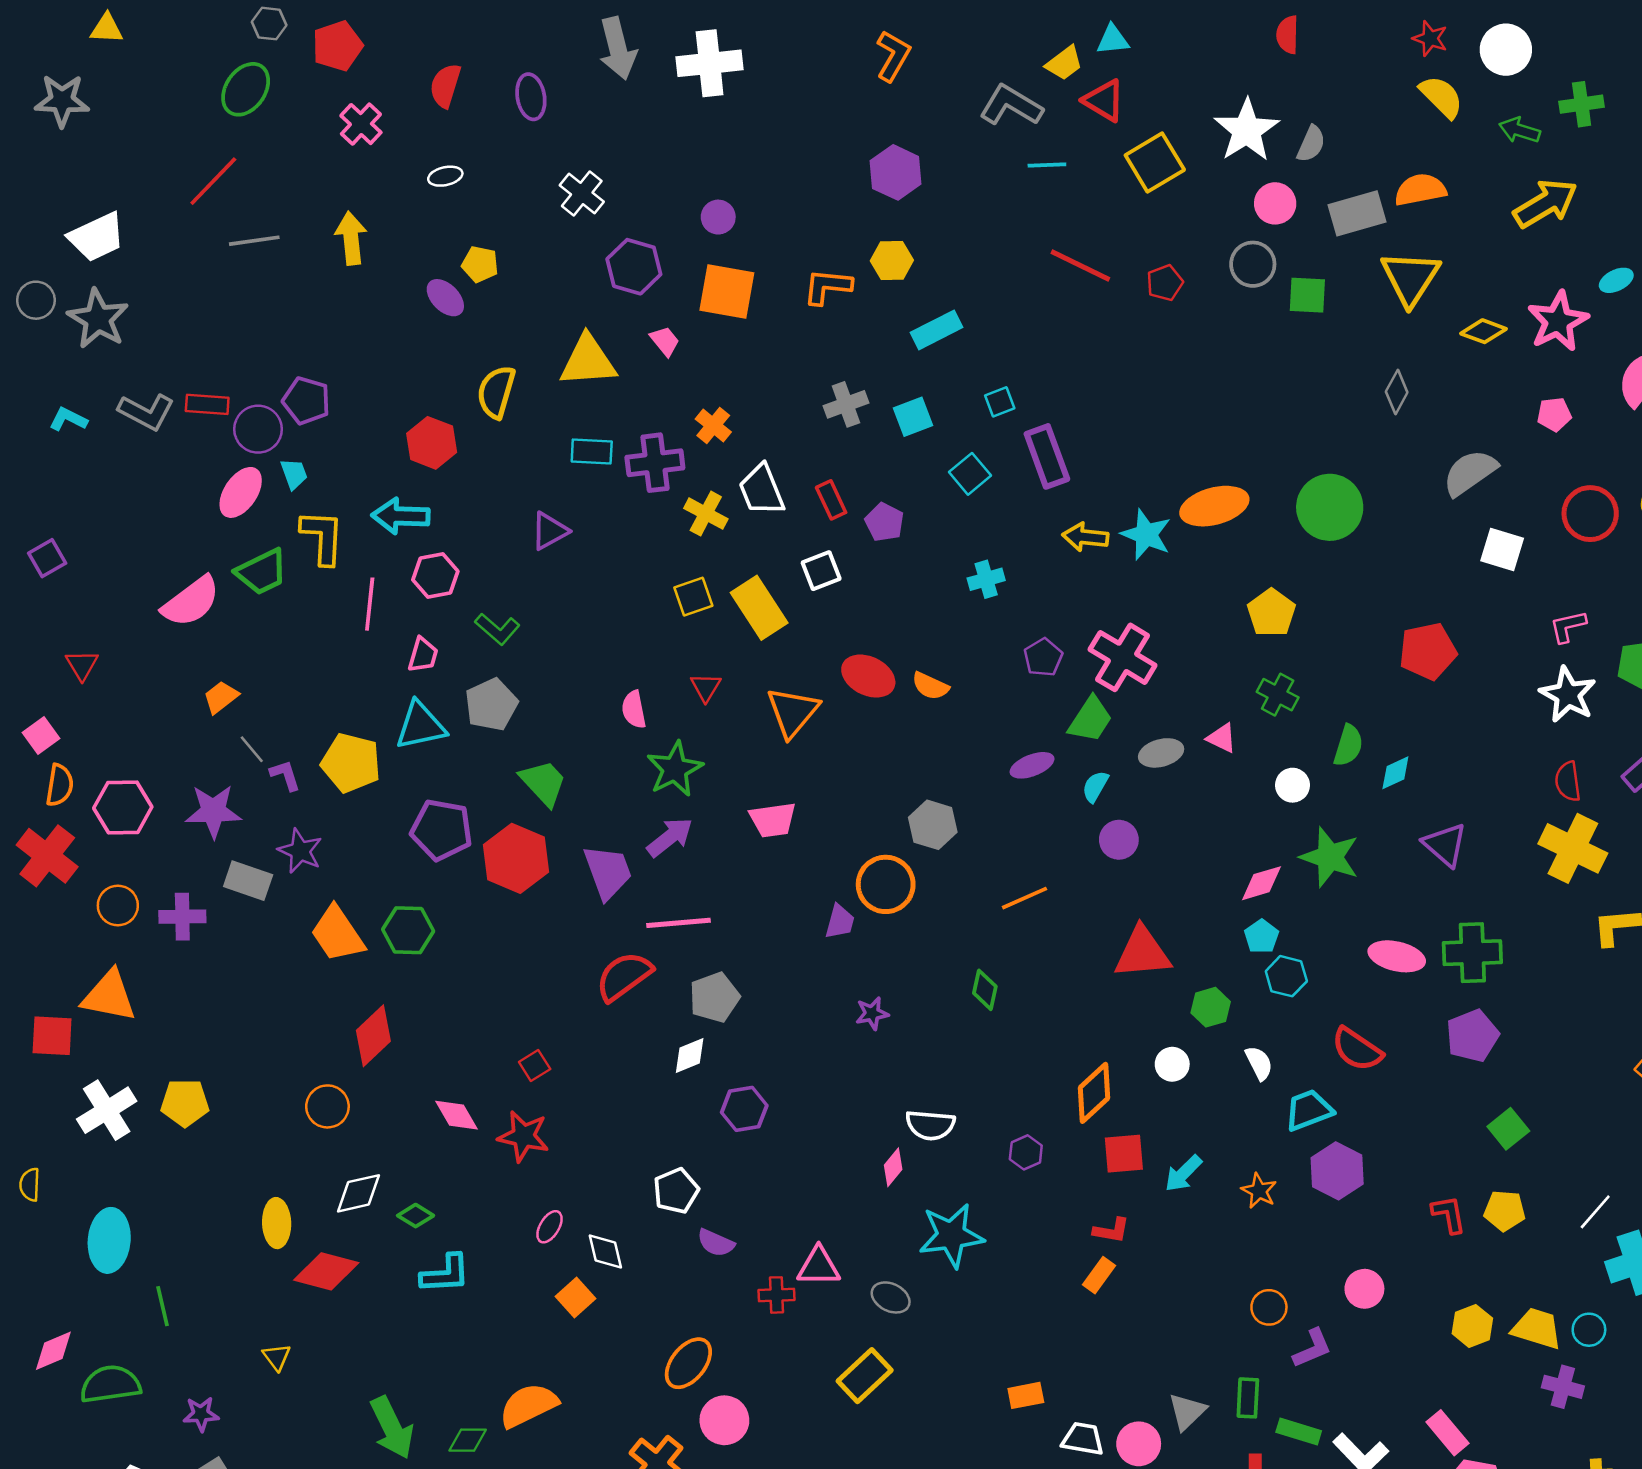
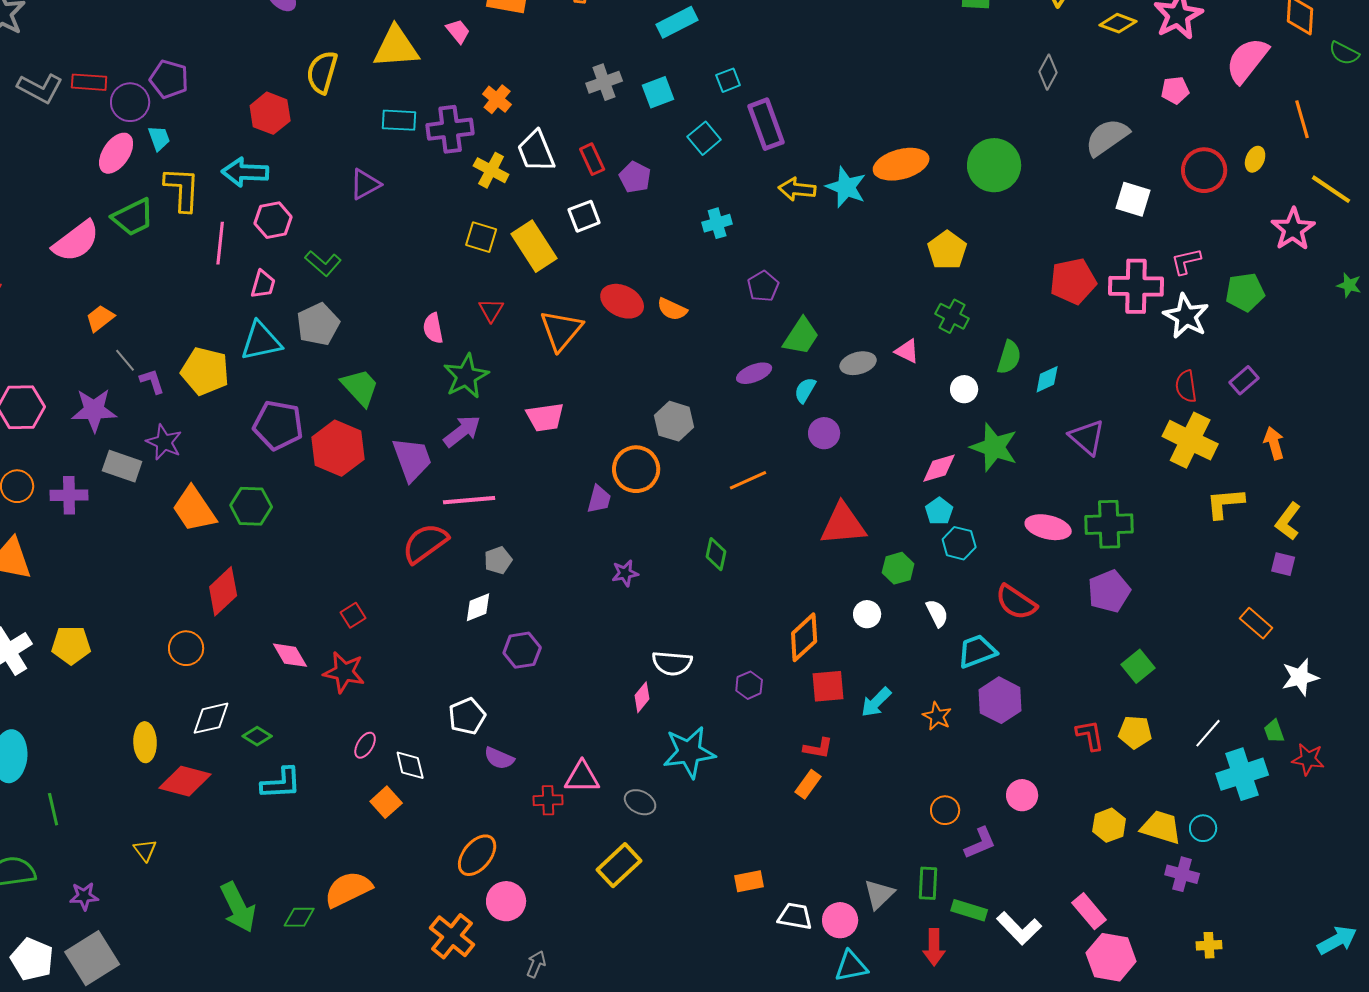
yellow square: (693, 597) -> (481, 237), turned 36
pink cross: (1123, 657) -> (1136, 286), moved, turned -30
gray pentagon: (714, 997) -> (498, 560), size x0.7

